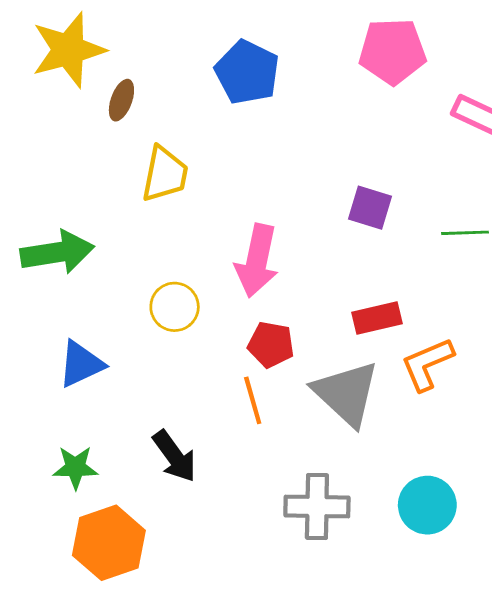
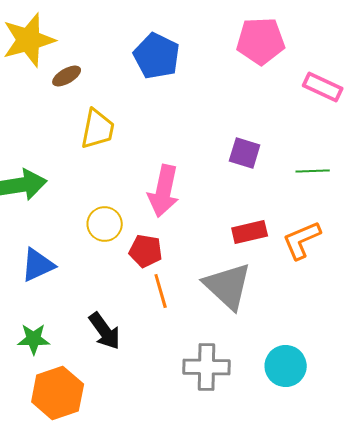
brown ellipse: (121, 100) -> (67, 76), turned 40
red pentagon: (271, 345) -> (146, 251), moved
orange L-shape: (427, 364) -> (302, 240), moved

